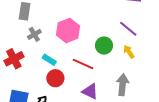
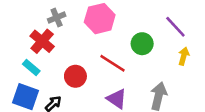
yellow arrow: (129, 52) -> (184, 56), moved, turned 40
red cross: (14, 59) -> (42, 41), moved, turned -30
cyan rectangle: (49, 60) -> (31, 68), moved

